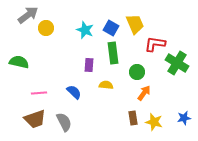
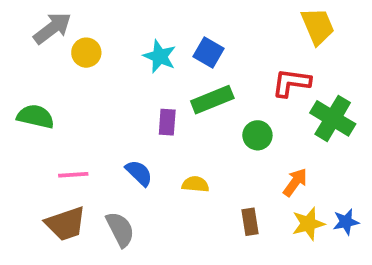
yellow trapezoid: (135, 24) -> (318, 26), moved
green rectangle: (113, 53) -> (212, 100), turned 75
yellow semicircle: (106, 85) -> (195, 184), moved
orange arrow: (144, 93) -> (295, 182), moved
yellow star: (154, 122) -> (308, 224), moved, turned -30

